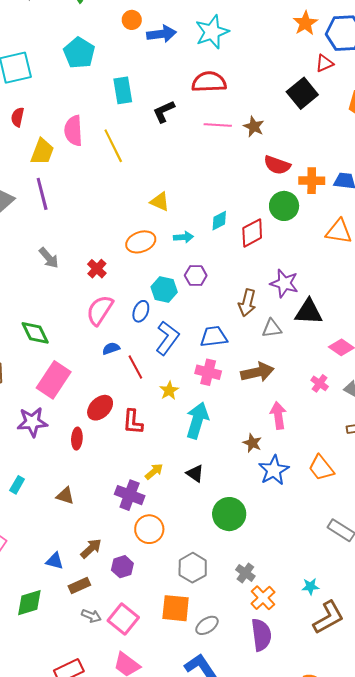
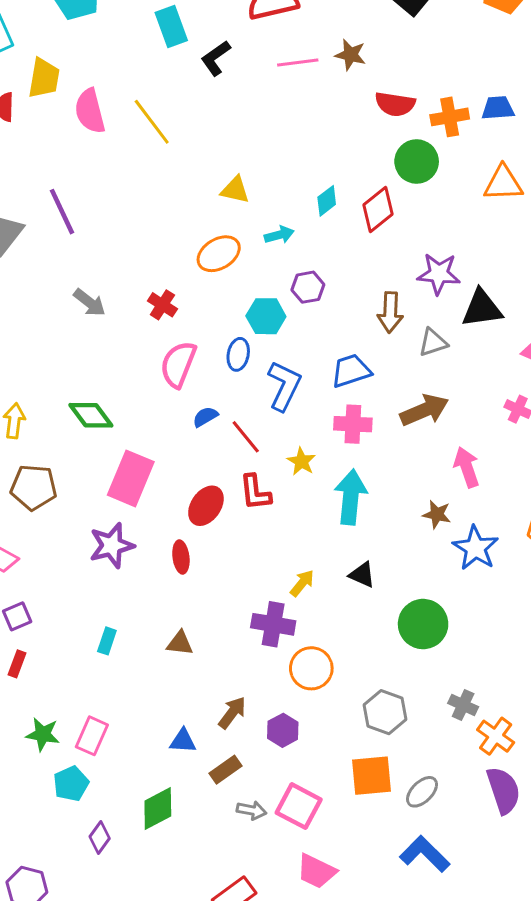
cyan rectangle: (123, 90) -> (171, 26), moved
yellow trapezoid: (42, 152) -> (44, 78), moved
red L-shape: (133, 422) -> (255, 492), moved

